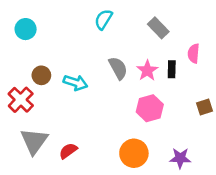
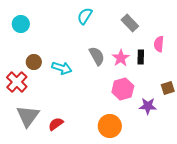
purple star: (180, 158) -> (148, 106), moved

